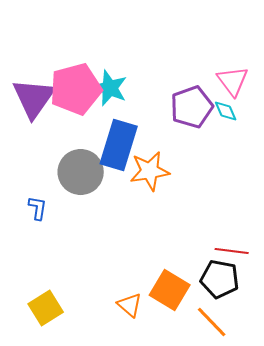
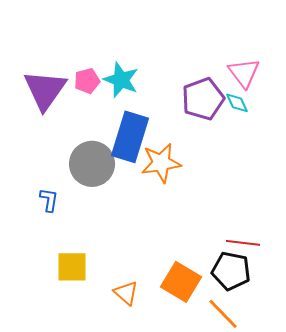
pink pentagon: (76, 89) -> (87, 81), size x0.5
orange triangle: (130, 305) -> (126, 293), moved
yellow square: (46, 308) -> (72, 267), moved, turned 32

